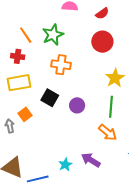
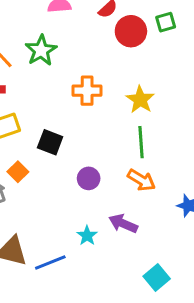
red circle: (102, 42) -> (131, 31), moved
orange cross: (61, 65) -> (87, 91), moved
purple circle: (77, 105) -> (89, 178), moved

